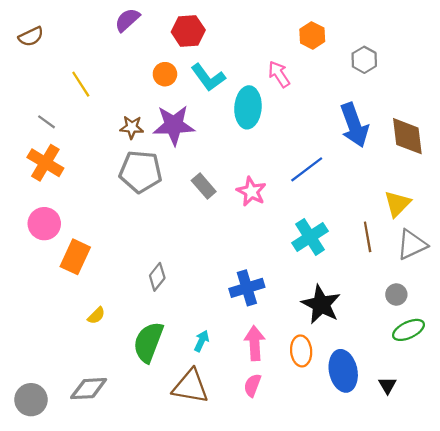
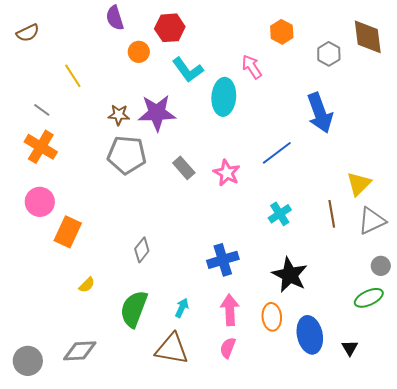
purple semicircle: (127, 20) -> (115, 18), turned -65
orange circle: (165, 74) -> (139, 52), moved
brown diamond: (407, 136) -> (368, 37), moved
cyan cross: (310, 237) -> (280, 214), size x0.7
gray circle: (396, 294) -> (381, 266), moved

